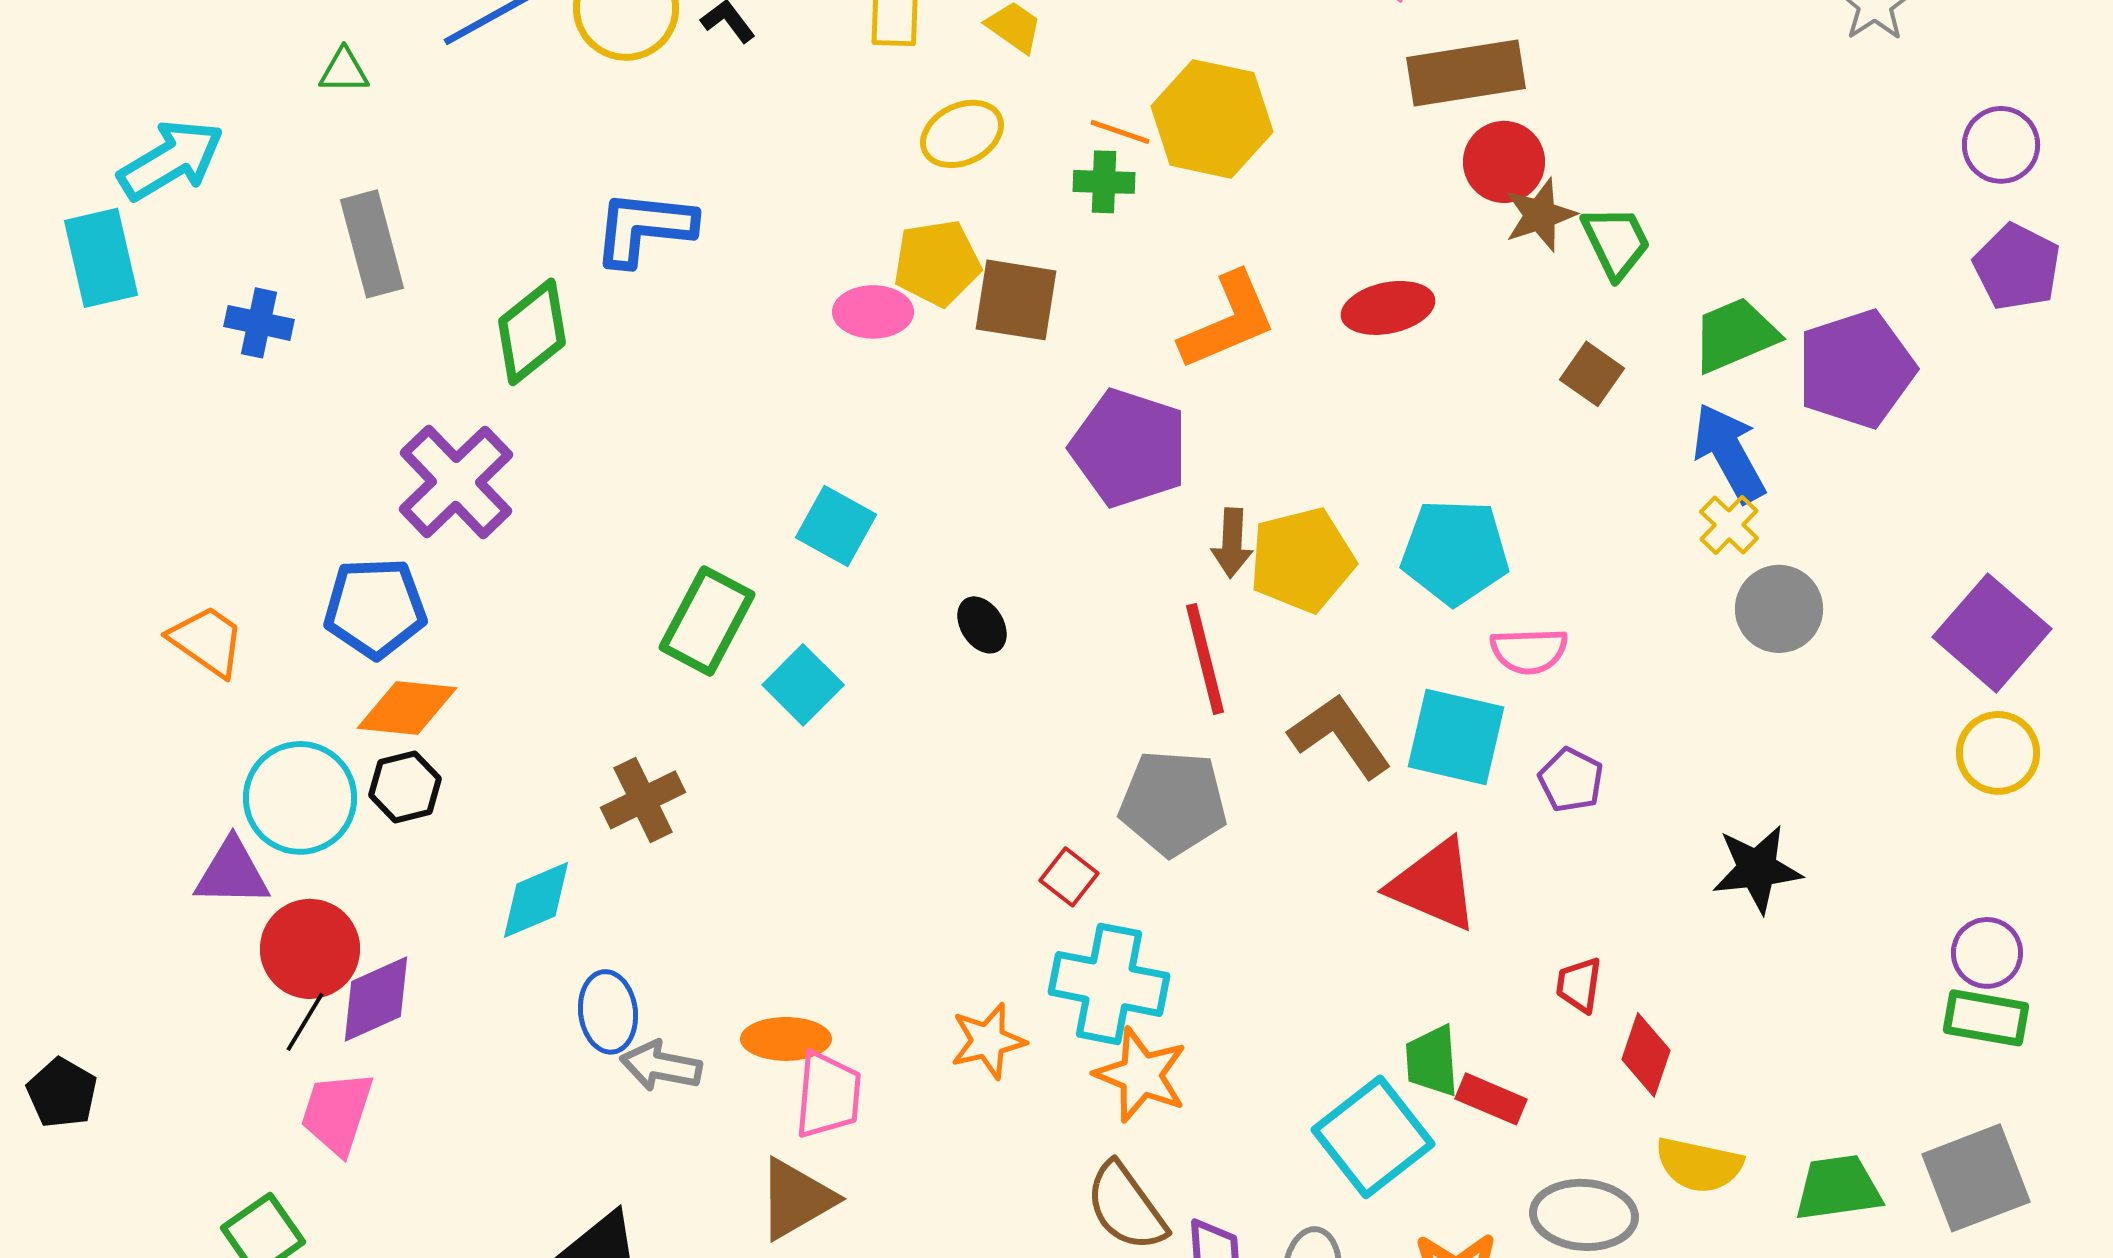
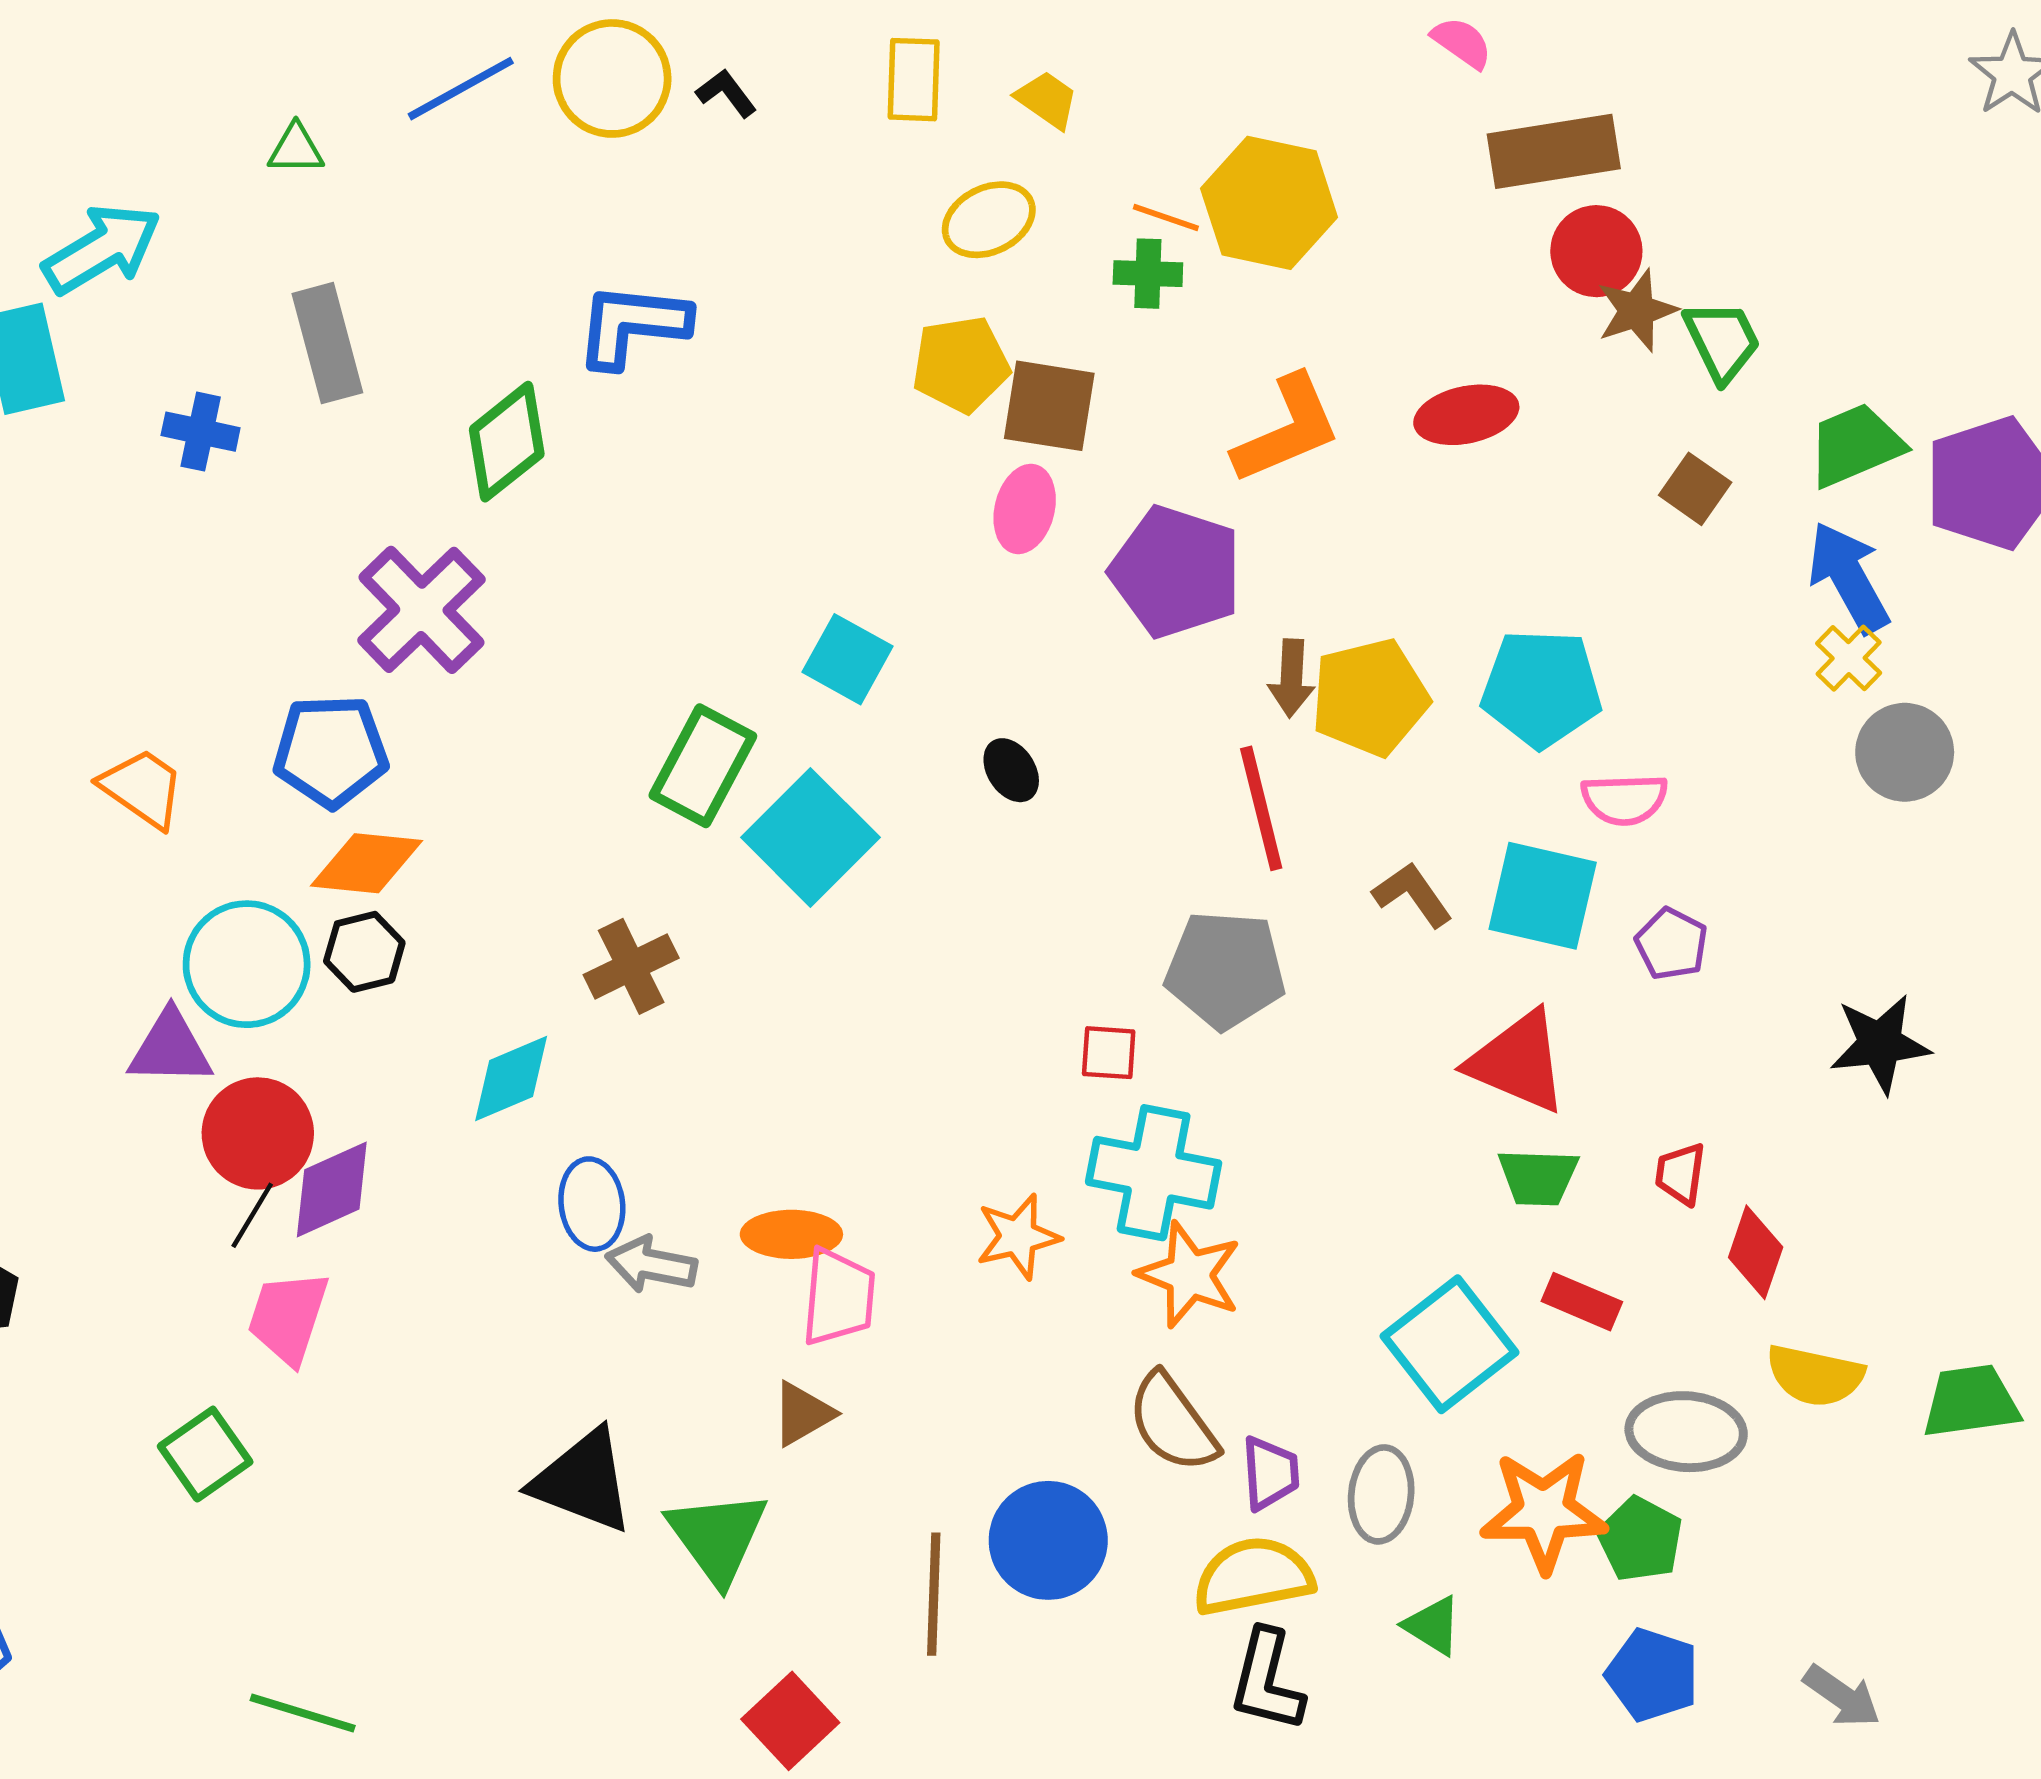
pink ellipse: (873, 312) -> (1025, 509), moved, turned -76
cyan square: (803, 685) -> (810, 837), size x1.5
brown L-shape: (1340, 736) -> (1413, 895), size x0.7
red square: (1069, 877) -> (1109, 1053), turned -34
green trapezoid: (1432, 1061) -> (1538, 1177), moved, turned -84
brown triangle: (796, 1199) -> (803, 1414), size x0.7

